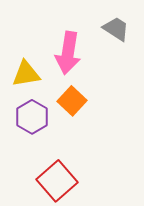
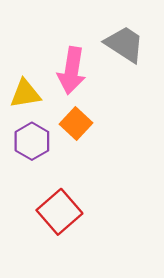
gray trapezoid: (116, 29) -> (125, 44), size x1.4

